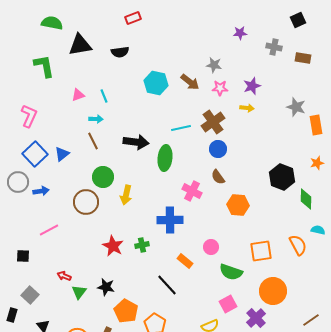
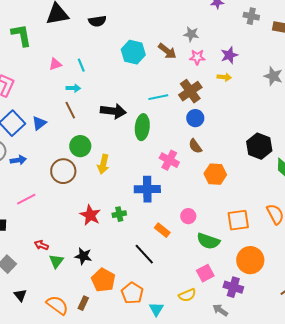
purple cross: (256, 318) -> (233, 287), turned -30

